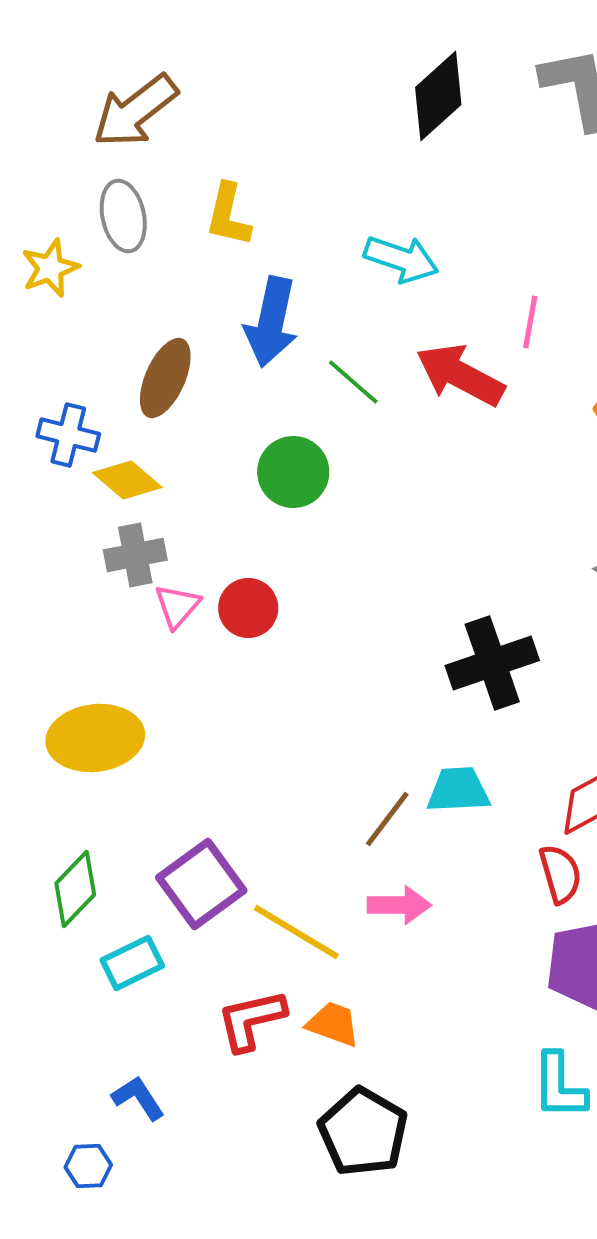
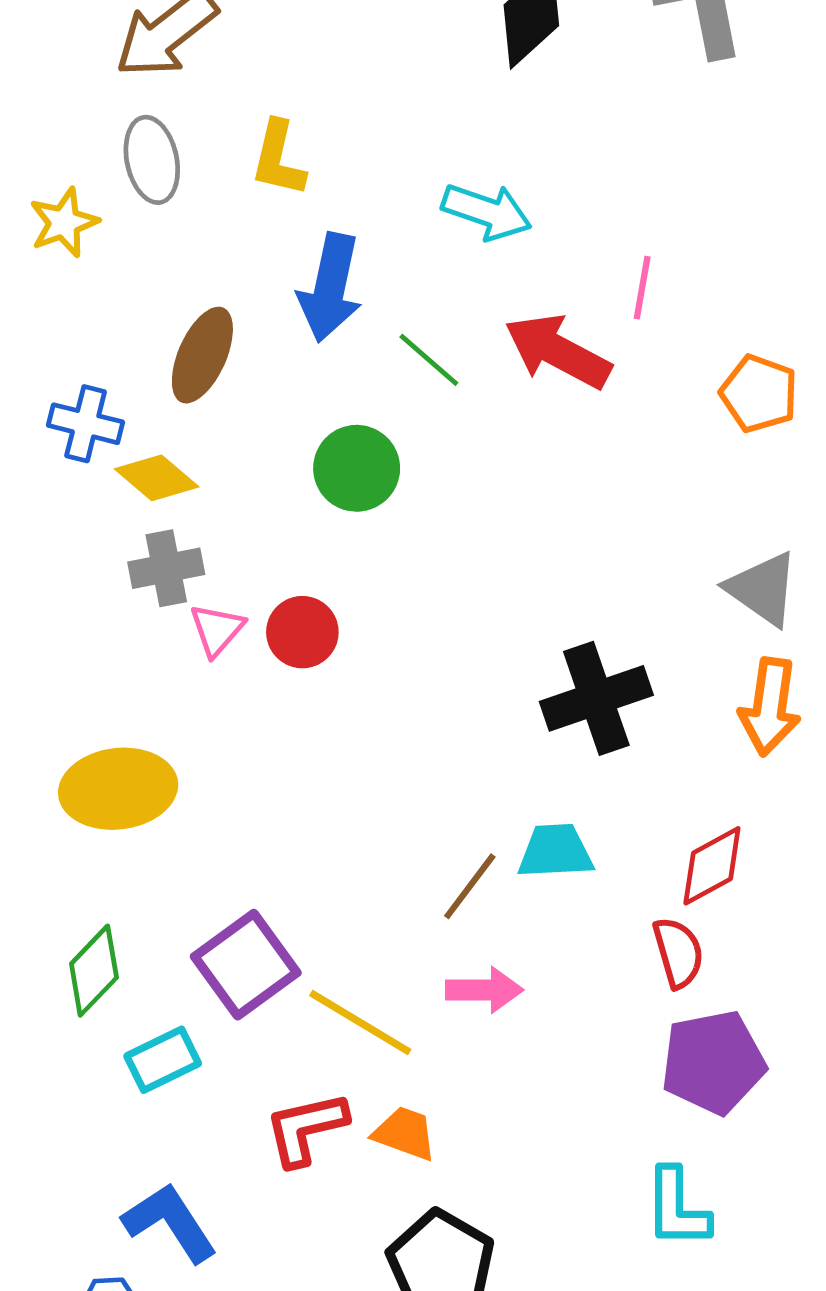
blue L-shape: (138, 1098) -> (170, 1222), size x1.5

